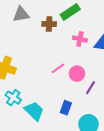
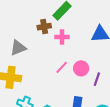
gray triangle: (21, 14) -> (18, 48), moved
pink cross: (80, 39) -> (62, 37), moved

